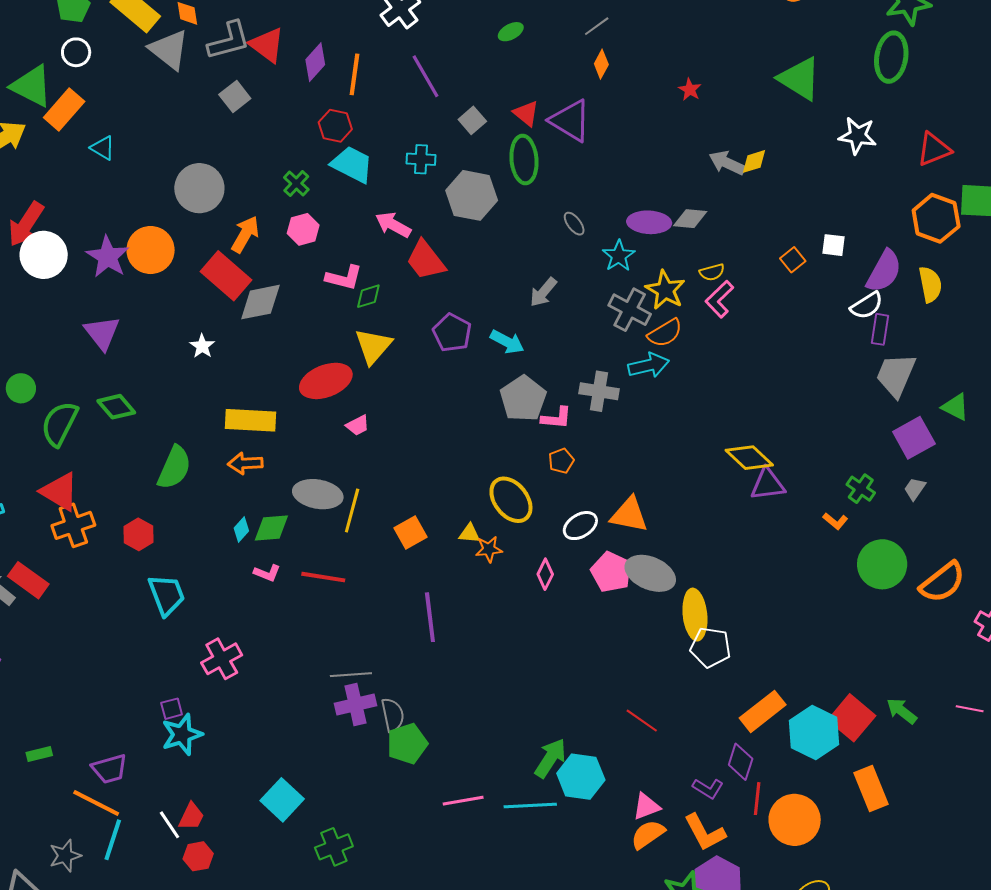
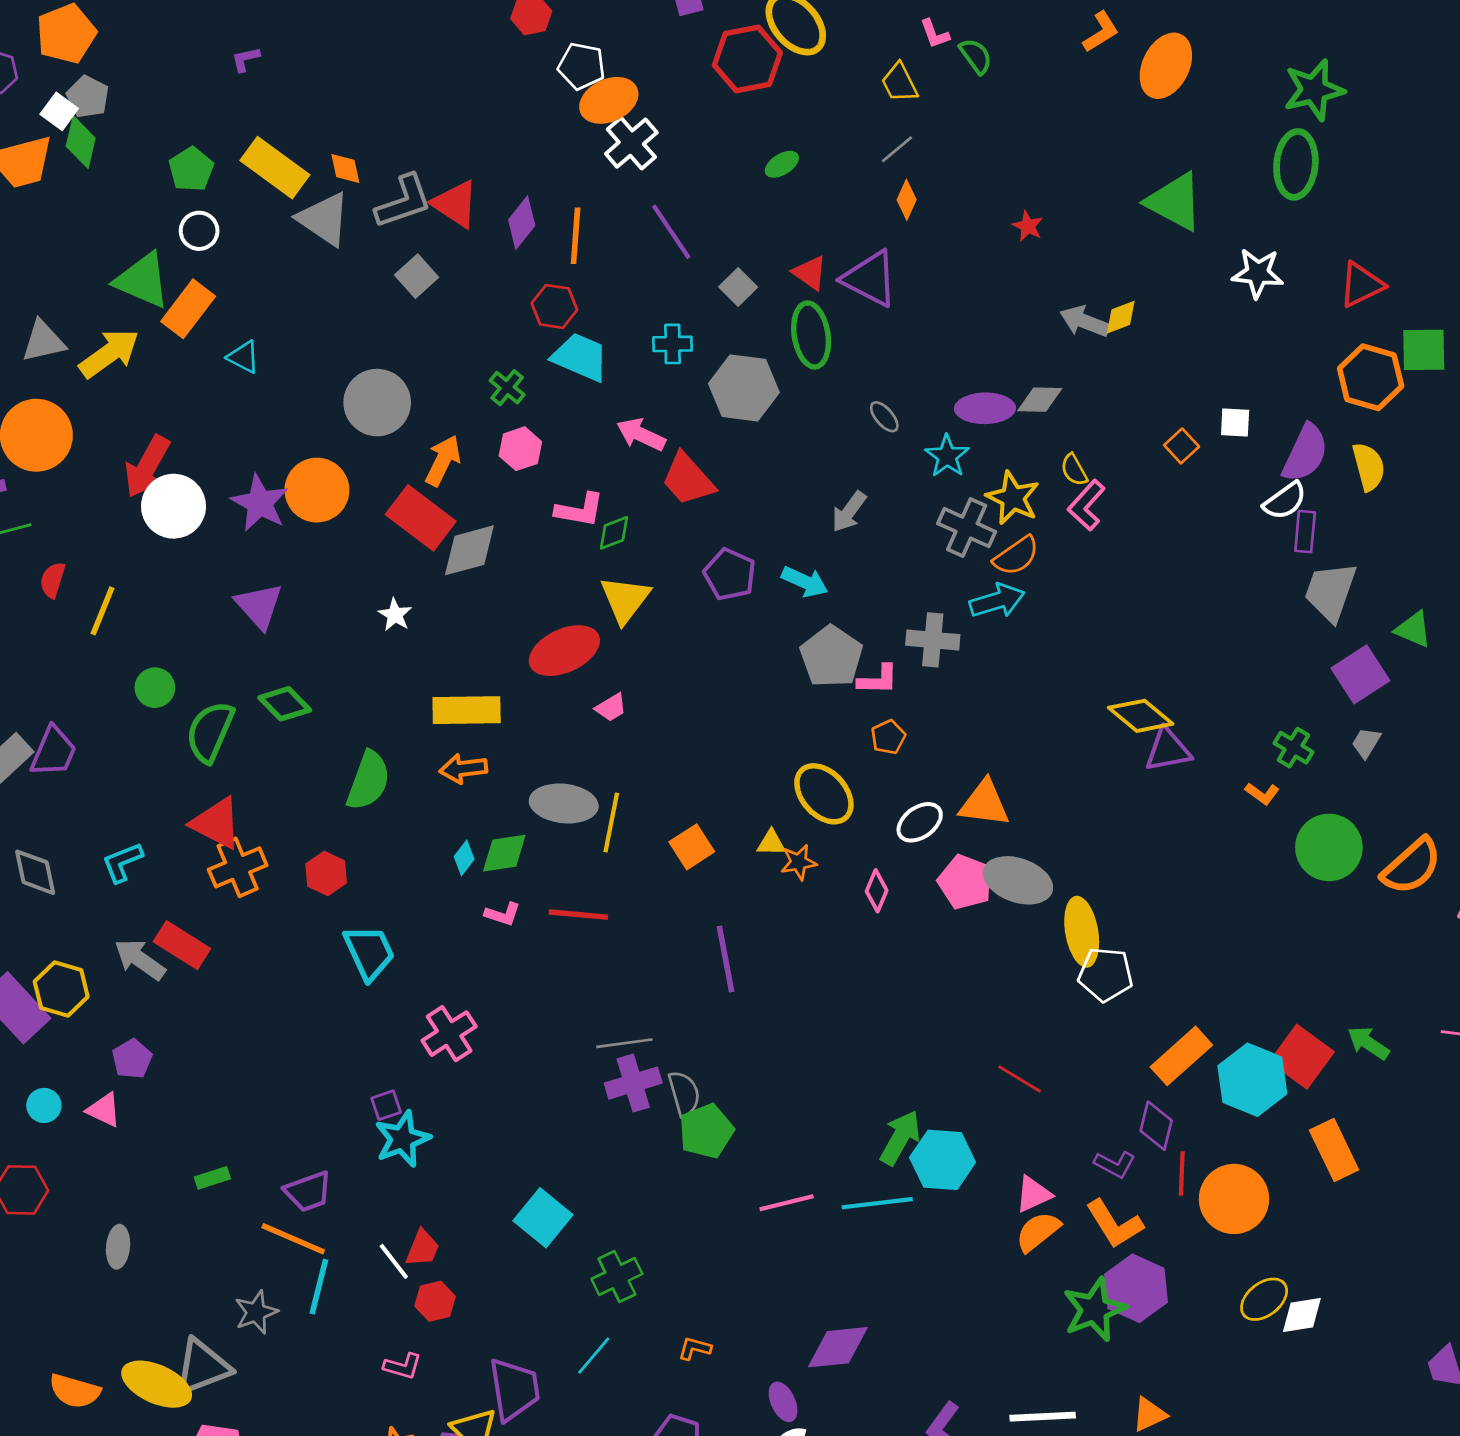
yellow semicircle: (712, 272) -> (1074, 470), turned 80

